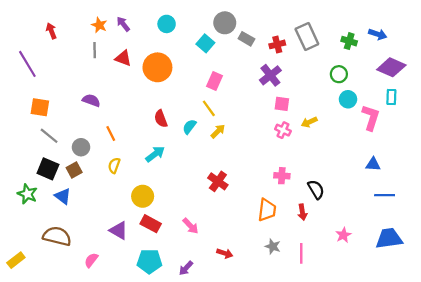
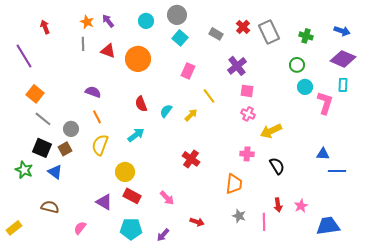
gray circle: (225, 23) -> (177, 15), moved
blue arrow: (378, 34) -> (342, 31), moved
red cross: (277, 44) -> (243, 27), moved, turned -32
purple semicircle: (91, 100) -> (93, 92), moved
orange square: (40, 107) -> (35, 94), turned 30
yellow line: (209, 108) -> (209, 96), moved
yellow arrow: (309, 122) -> (271, 131), moved, size x1.5
blue triangle: (373, 164) -> (323, 154), moved
yellow semicircle: (114, 165) -> (100, 145), size x1.5
red arrow: (302, 212) -> (278, 205), moved
brown semicircle: (57, 236) -> (50, 207), size x0.7
blue trapezoid: (389, 238) -> (328, 226), moved

